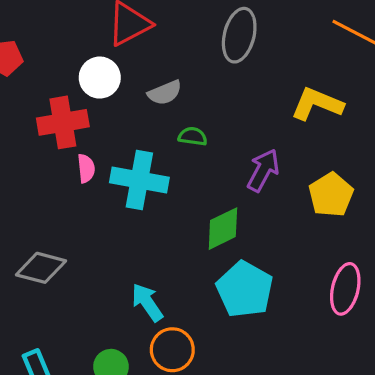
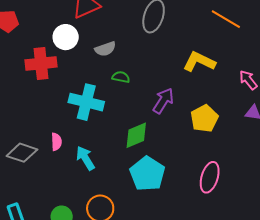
pink semicircle: (86, 168) -> (56, 142), moved
cyan arrow: (147, 302) -> (85, 158), moved

